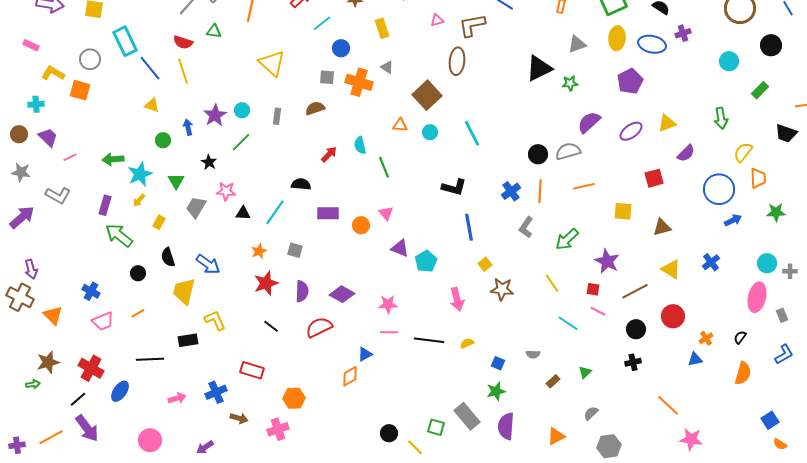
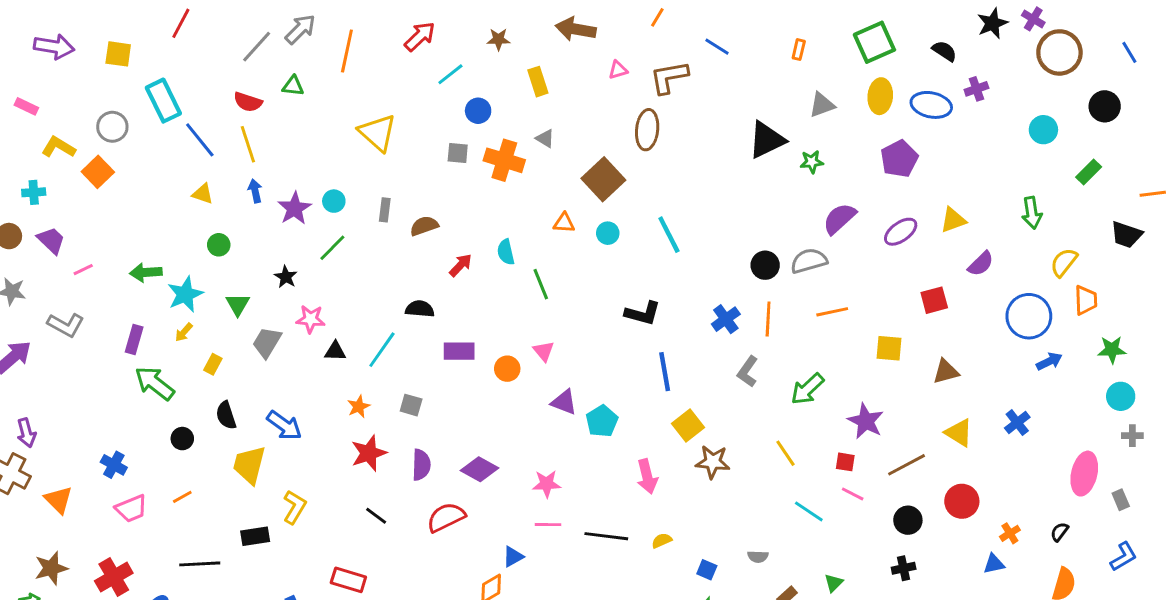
orange square: (80, 90) -> (98, 172), turned 30
brown semicircle: (315, 108) -> (424, 226), moved
blue arrow: (188, 127) -> (255, 191), moved
cyan circle: (767, 263) -> (1121, 396), moved
yellow square: (485, 264) -> (688, 425), size x1.5
yellow L-shape: (215, 320) -> (294, 507), turned 55
red cross: (91, 368) -> (114, 577), turned 30

